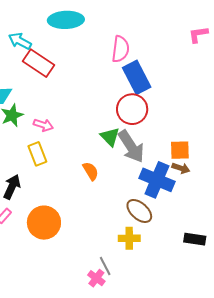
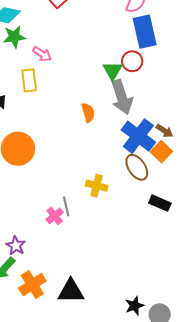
red circle: (132, 109) -> (132, 61), size x0.7
green triangle: (110, 137) -> (113, 71), moved
orange square: (180, 150) -> (161, 152), moved, turned 30
orange semicircle: (91, 171) -> (88, 112), moved
brown ellipse: (139, 211) -> (137, 167), moved

